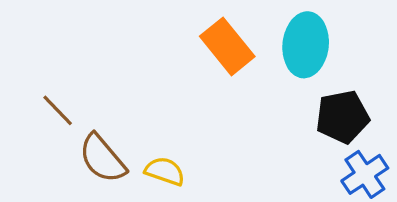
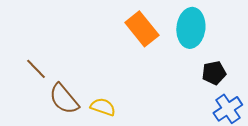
black pentagon: (342, 117) -> (214, 73), size x0.7

